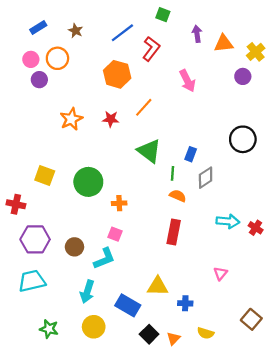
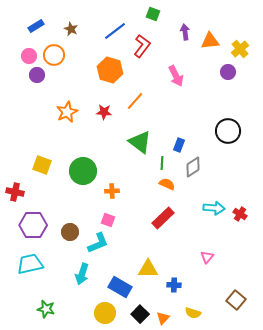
red rectangle: (174, 232) -> (163, 218), turned 35
yellow circle: (94, 327) -> (105, 313), moved

